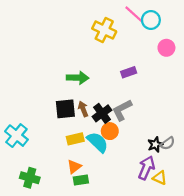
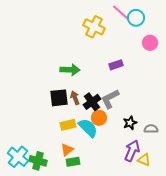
cyan cross: (16, 136) -> (18, 157), moved
gray semicircle: (168, 143) -> (151, 129), turned -144
black star: (155, 144) -> (130, 123), moved
green cross: (30, 178) -> (38, 161), moved

